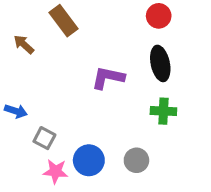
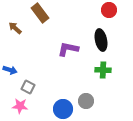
red circle: (159, 16) -> (109, 10), moved
blue circle: (89, 160) -> (63, 109), moved
pink star: (56, 171) -> (20, 106), moved

